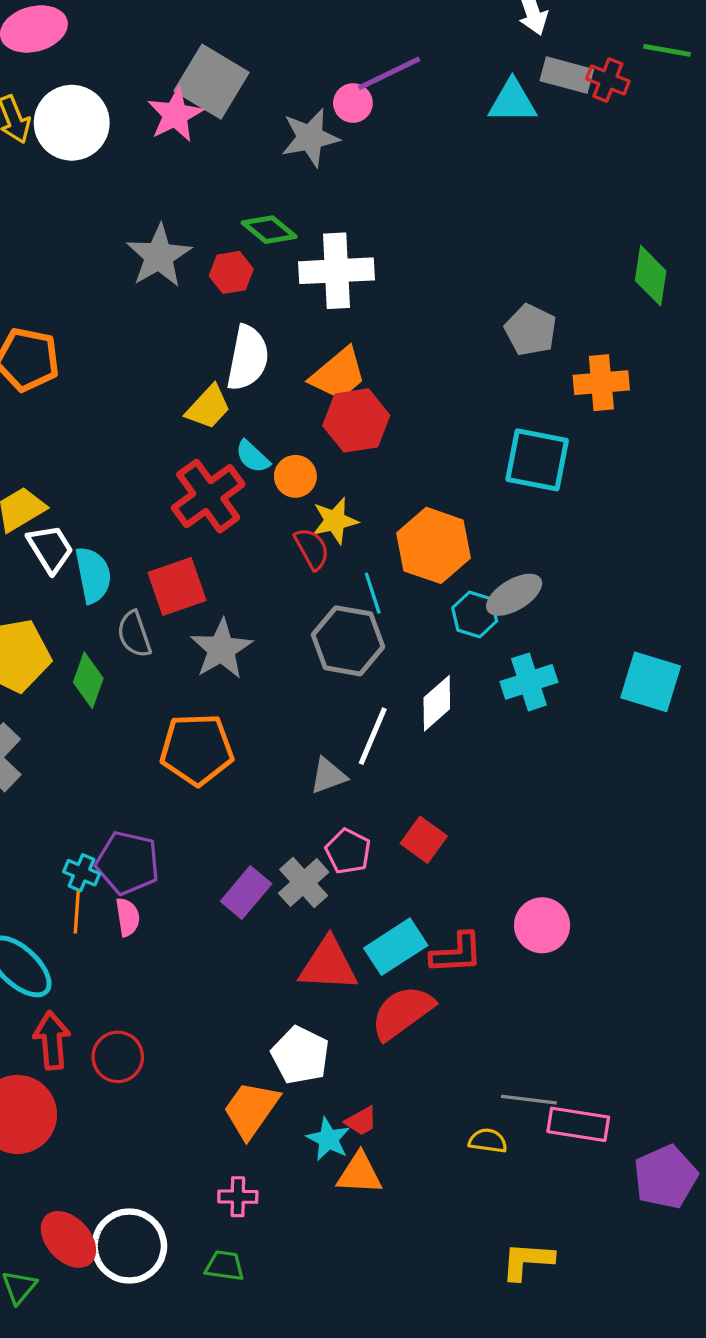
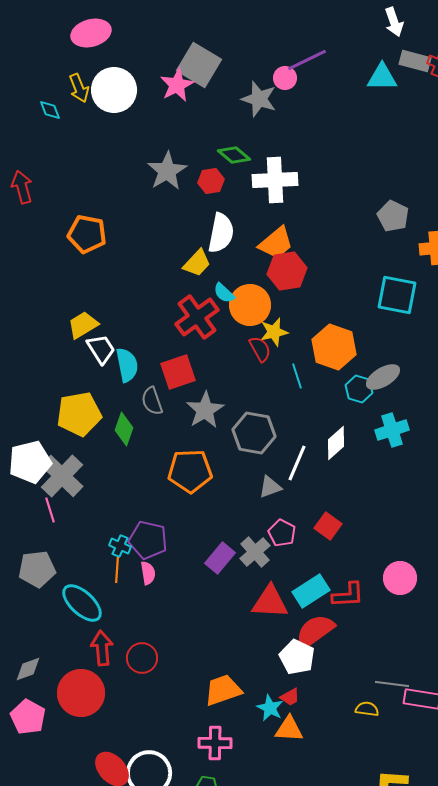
gray star: (310, 138) -> (259, 99), turned 30
orange circle: (295, 476) -> (250, 305), size x1.6
gray hexagon: (348, 641) -> (254, 433), moved
white pentagon: (300, 1055) -> (297, 657), moved
orange trapezoid: (251, 1110) -> (223, 690), turned 36
pink cross: (238, 1197) -> (215, 743), size x1.4

